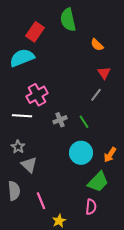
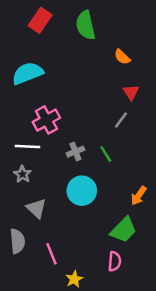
red rectangle: (35, 32) -> (40, 20), moved
gray star: (18, 147) -> (22, 174), moved
cyan circle: (81, 153) -> (82, 191), moved

